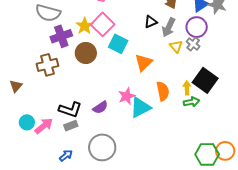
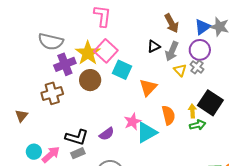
yellow star: (85, 26) -> (88, 53), size x1.4

